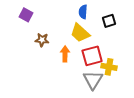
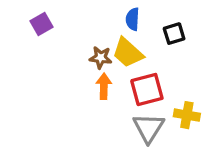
purple square: (26, 15) -> (41, 24), turned 32
brown star: (42, 40) -> (101, 58), moved
yellow cross: (109, 67) -> (187, 115), moved

